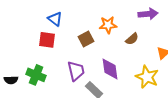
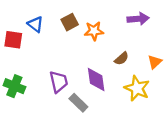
brown square: (86, 39) -> (70, 22), moved
brown semicircle: (132, 39) -> (122, 59), moved
red square: (47, 40) -> (13, 40), moved

